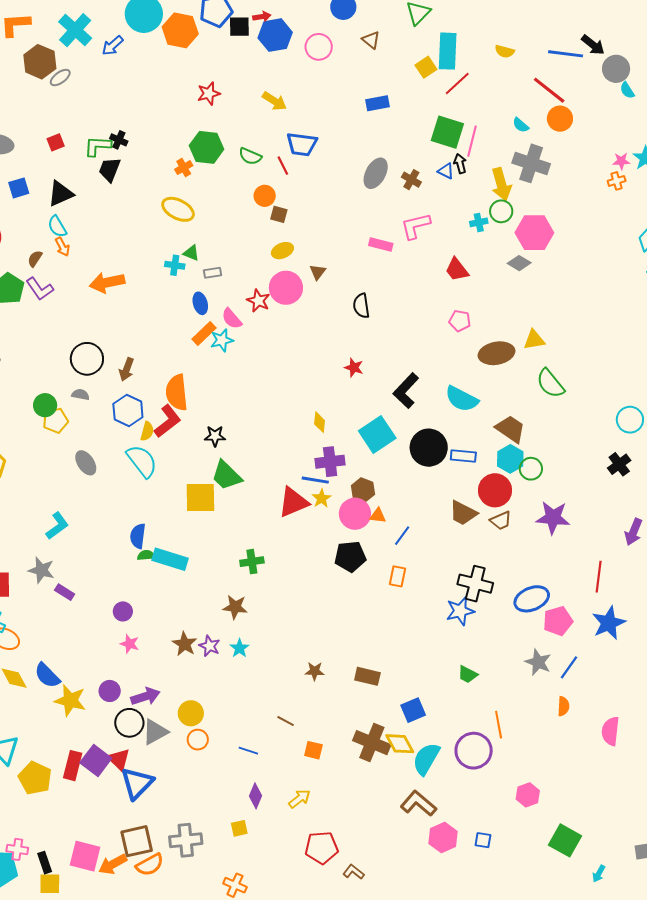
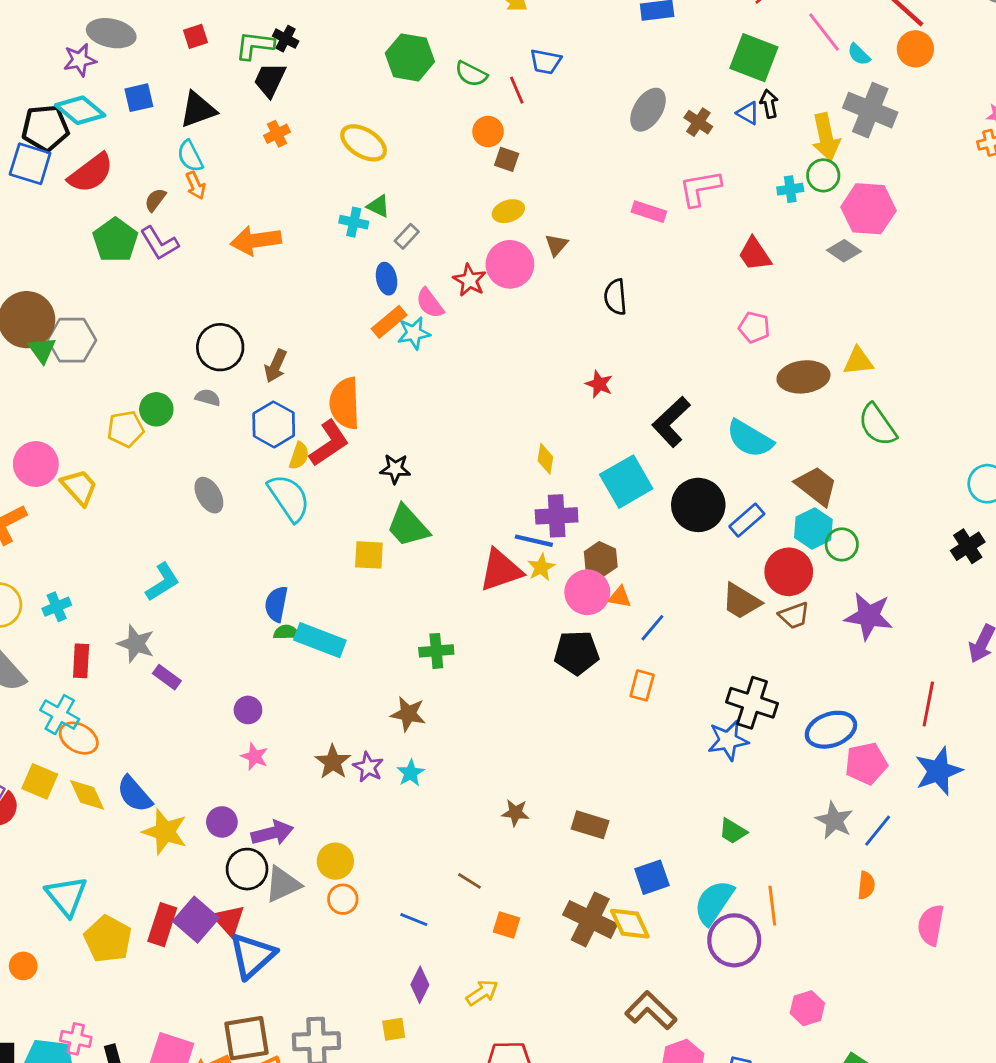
pink line: (472, 141) -> (824, 32), moved, turned -56
blue trapezoid: (302, 144) -> (546, 62), size x0.7
orange cross: (184, 168) -> (277, 134), moved
gray rectangle: (213, 273) -> (407, 236), turned -42
yellow pentagon: (55, 421) -> (126, 429), moved
blue rectangle: (463, 456) -> (747, 520), turned -50
yellow square: (200, 497) -> (369, 555), size x0.7
cyan semicircle: (426, 759) -> (714, 902), moved

